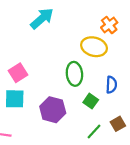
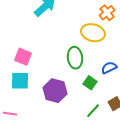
pink square: (18, 73) -> (23, 57), turned -36
blue semicircle: (111, 85) -> (109, 68), turned -119

